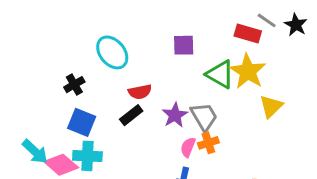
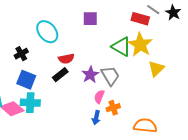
purple square: (184, 45) -> (90, 19), moved
orange cross: (208, 143) -> (113, 108), moved

